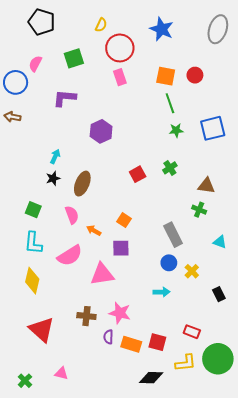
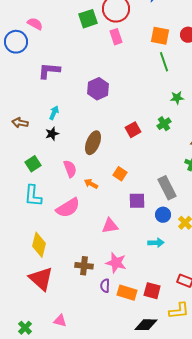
green square: (74, 58) -> (88, 19), moved
pink semicircle: (35, 64) -> (35, 24), turned 91
purple L-shape: (65, 98) -> (49, 71), moved
brown arrow: (12, 117) -> (20, 123), moved
green star: (176, 130) -> (177, 98), moved
brown ellipse: (82, 184) -> (93, 143), moved
green square: (33, 210) -> (33, 164), turned 35
purple square: (121, 248) -> (137, 201), moved
pink triangle: (102, 274) -> (110, 226), moved, size x0.7
yellow diamond: (32, 281) -> (39, 245), moved

